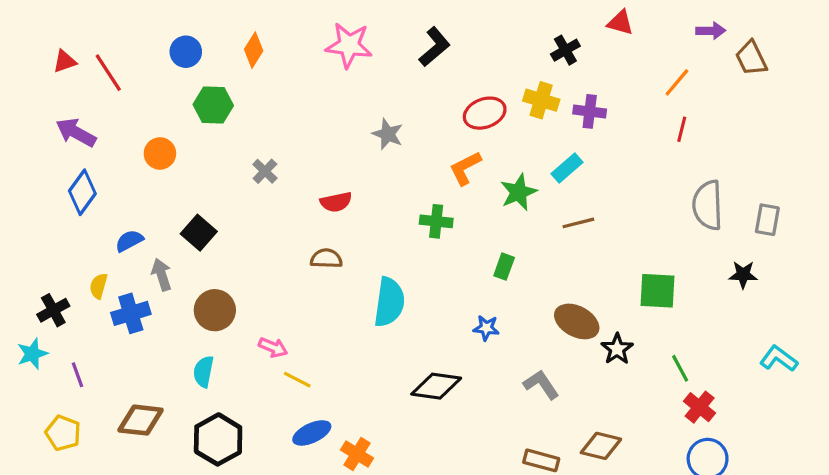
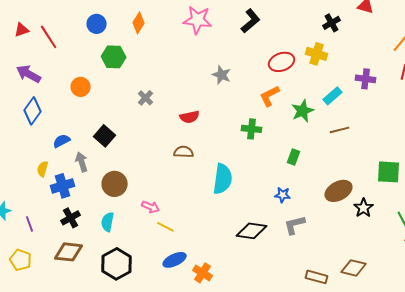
purple cross: (590, 111) -> (366, 79), moved
black cross: (53, 310) -> (71, 218), moved
brown ellipse: (577, 321) -> (339, 191), turned -56
gray L-shape: (541, 384) -> (295, 225), moved, turned -70

